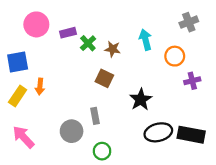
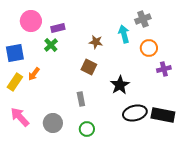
gray cross: (189, 22) -> (143, 19), moved
green cross: (88, 43) -> (51, 45), moved
orange arrow: (40, 87) -> (34, 74), turned 32
gray circle: (72, 131) -> (53, 123), moved

